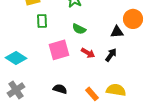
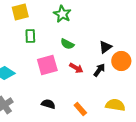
orange circle: (133, 19) -> (121, 61), moved
black triangle: (117, 32) -> (105, 47), turned -32
yellow semicircle: (116, 90) -> (115, 105), moved

